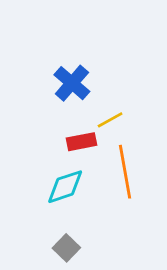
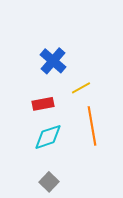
red rectangle: (81, 142) -> (43, 104), moved

